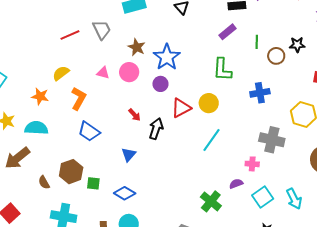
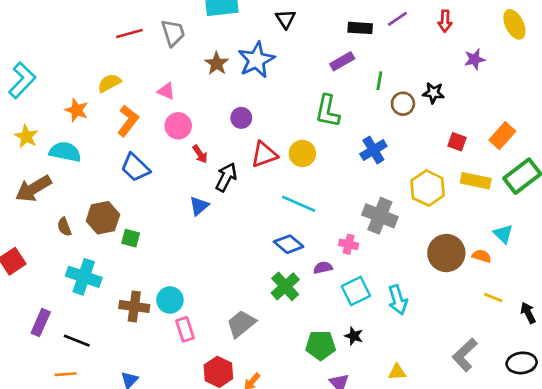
blue star: (167, 57) -> (256, 60), moved
pink circle: (129, 72) -> (178, 126), moved
blue cross: (260, 93) -> (373, 150), turned -30
cyan line: (212, 140) -> (299, 204), turned 70
blue triangle: (129, 155) -> (199, 206), moved
blue diamond: (125, 193) -> (289, 244), moved

